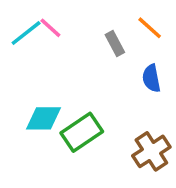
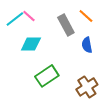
gray rectangle: (115, 43) -> (66, 25), size x1.5
cyan diamond: (44, 118) -> (31, 44), moved

